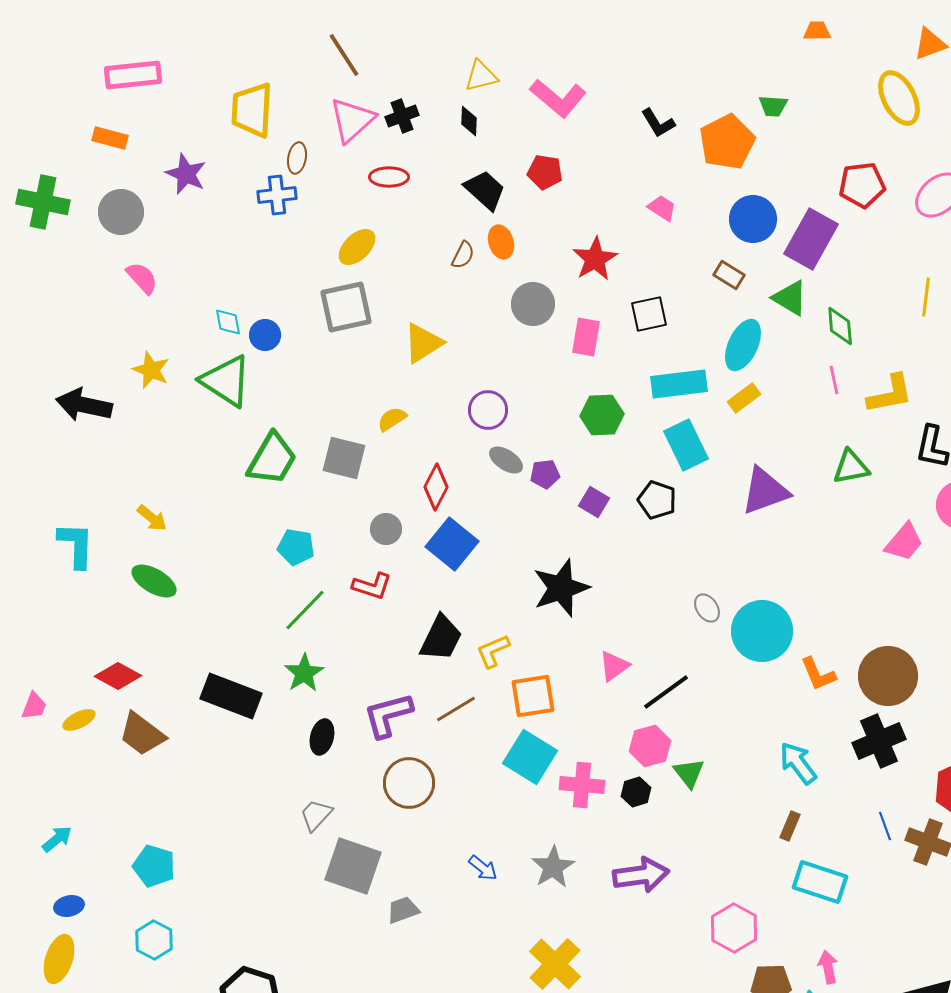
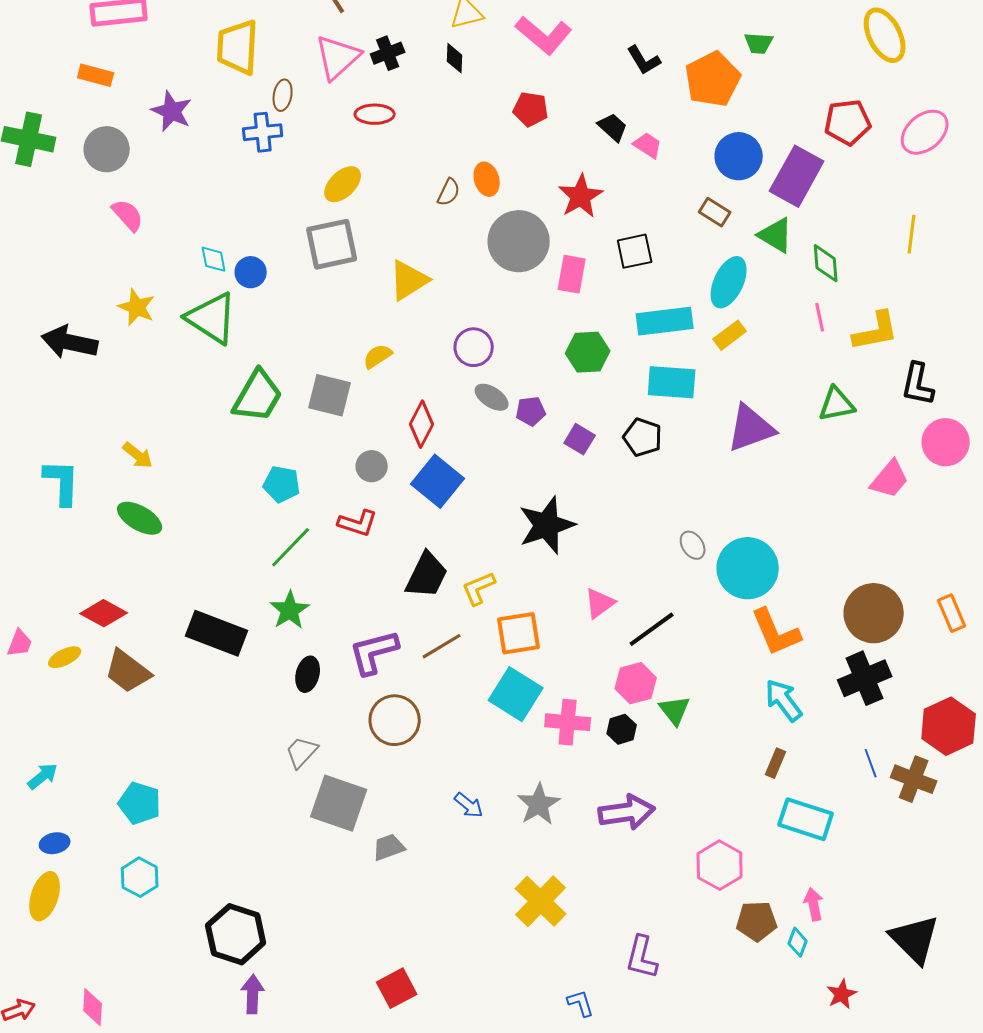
black trapezoid: (485, 190) -> (613, 127), moved, size x0.7
gray circle: (533, 304) -> (519, 241), size x1.4
cyan rectangle: (686, 445) -> (672, 382), turned -60
orange L-shape: (818, 674) -> (776, 632), moved, size x1.4

